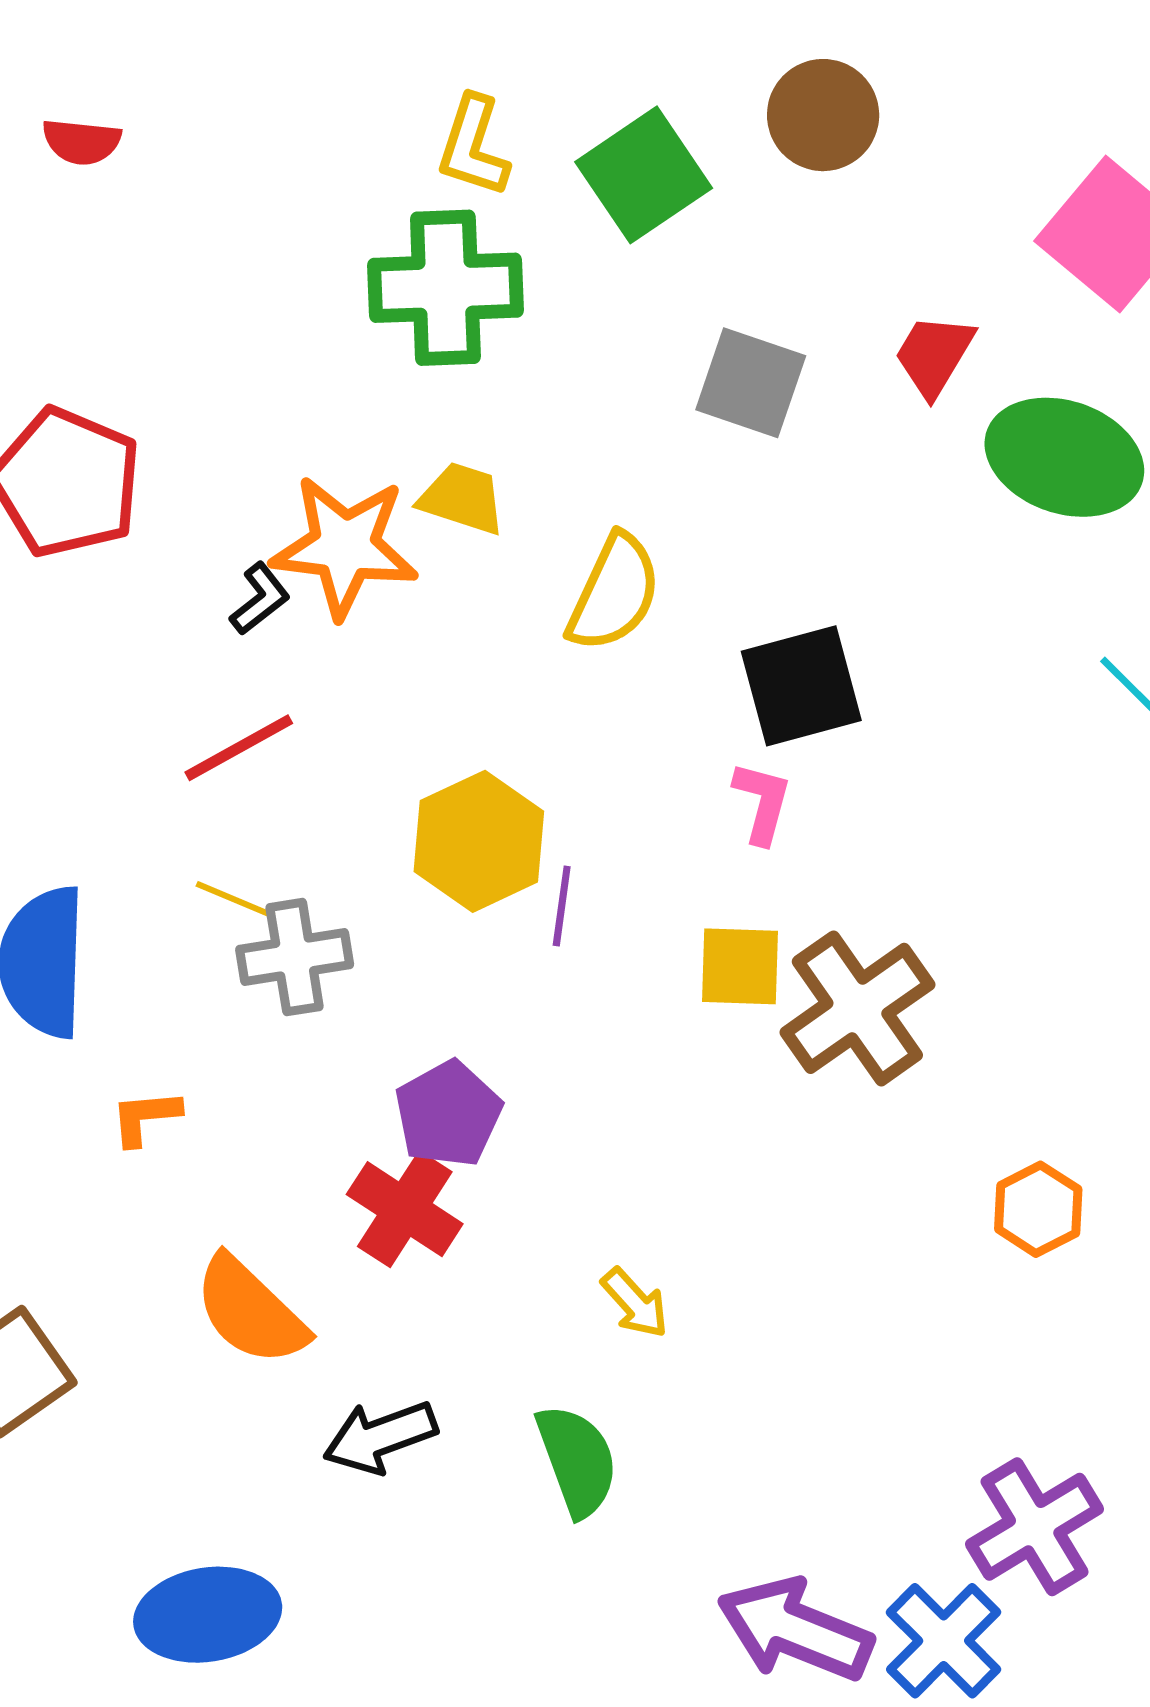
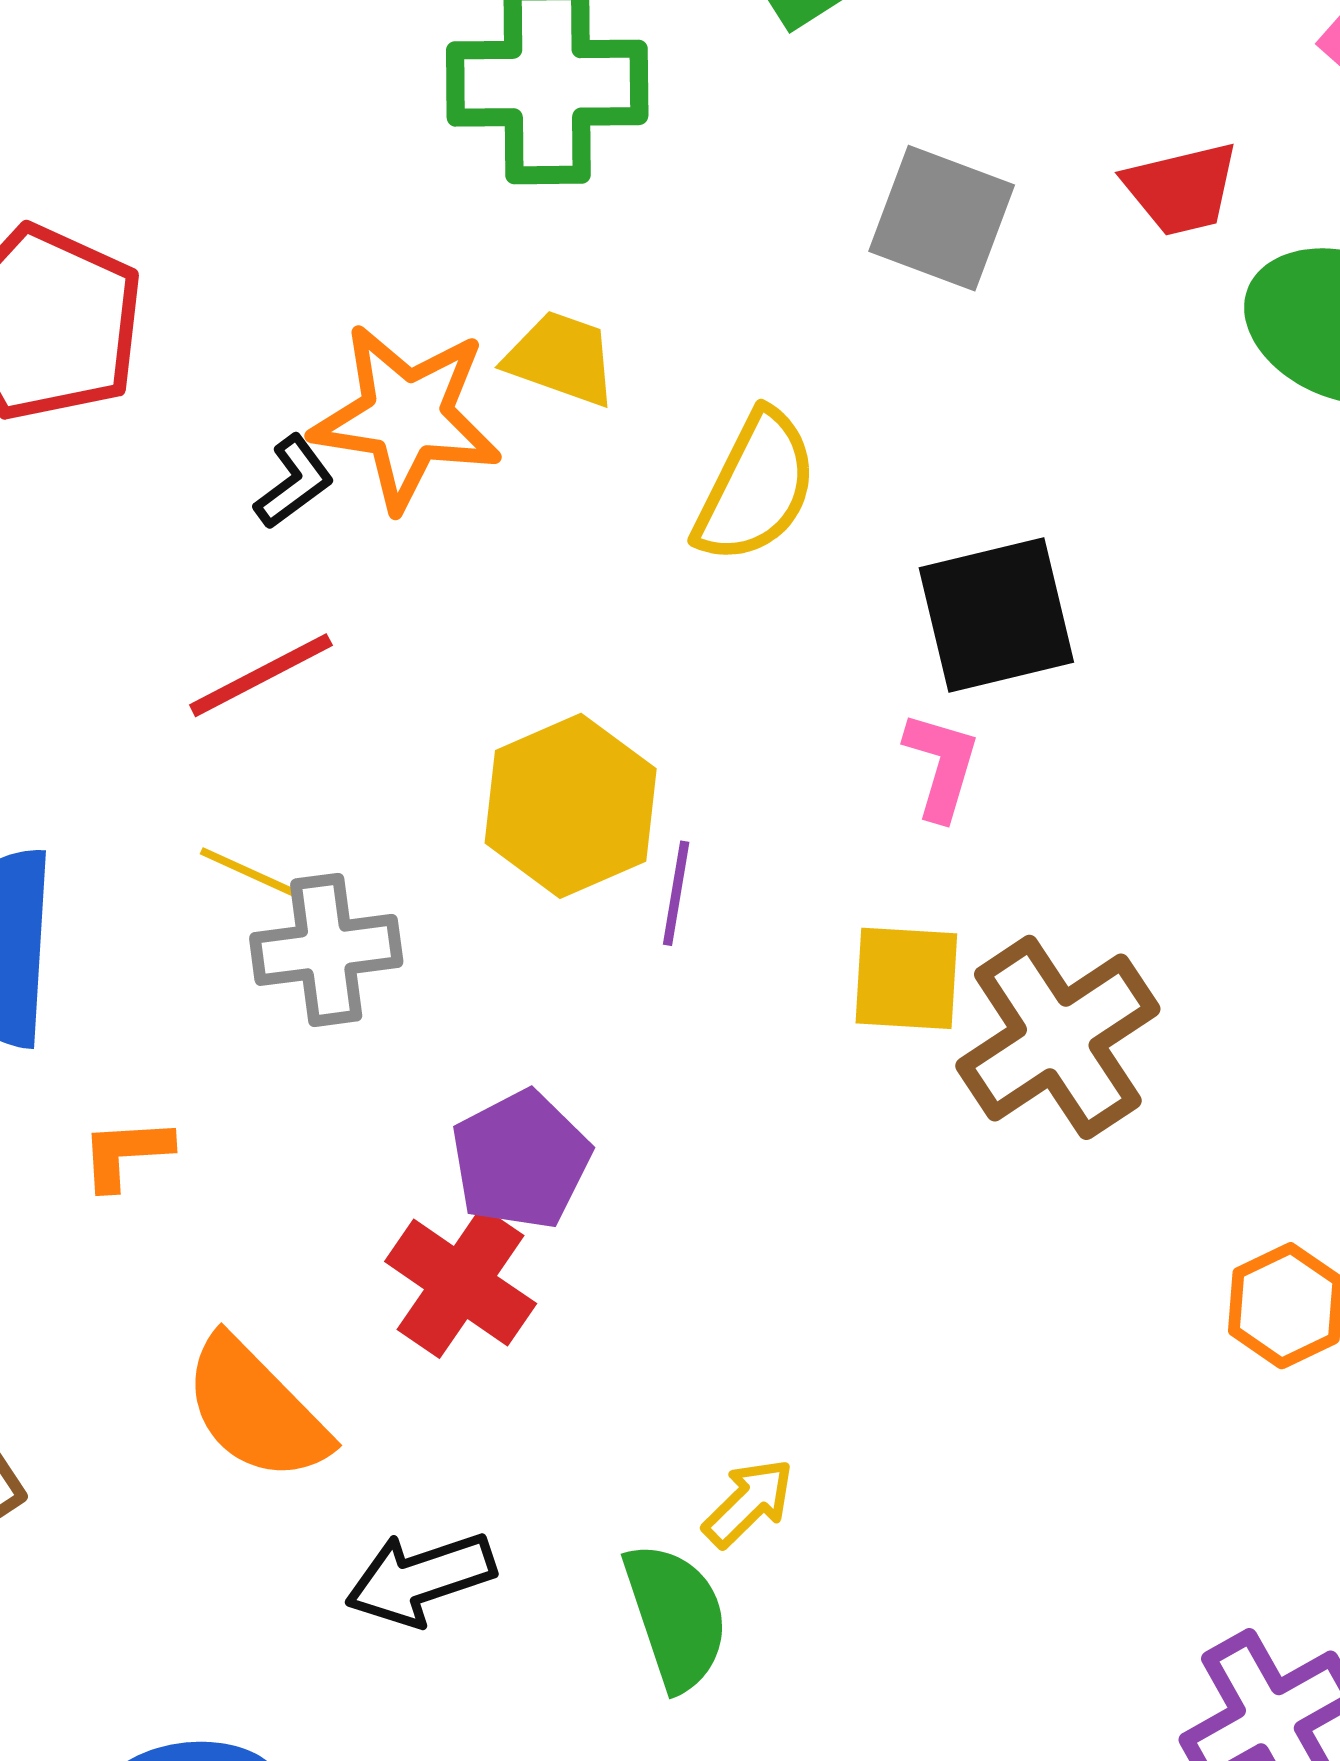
red trapezoid: (934, 355) -> (1181, 189), turned -136
yellow arrow: (635, 1303) -> (748, 1503), moved, turned -94

